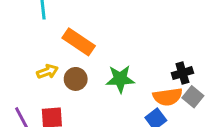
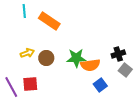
orange rectangle: (79, 42) -> (49, 21), moved
orange semicircle: (168, 97) -> (90, 65), moved

